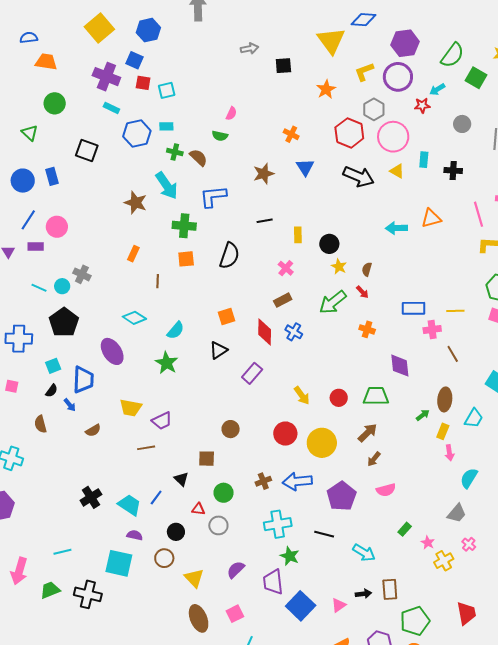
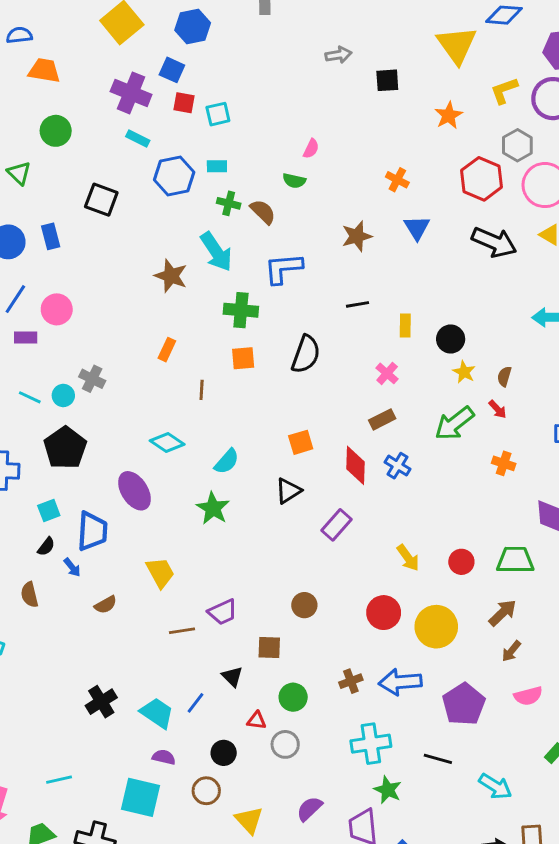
yellow trapezoid: (131, 408) -> (160, 573), turned -130
purple trapezoid: (162, 421) -> (223, 612), moved

